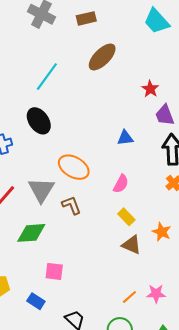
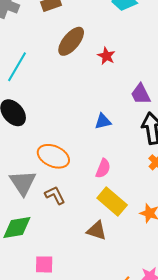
red star: (150, 89) -> (106, 56), moved
yellow rectangle: (126, 217) -> (112, 201), size x1.6
brown triangle: (132, 245) -> (97, 231), moved

